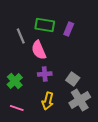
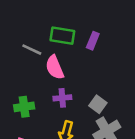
gray line: (21, 36) -> (32, 50), turned -42
green cross: (15, 81) -> (24, 107), turned 35

